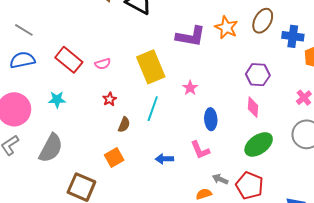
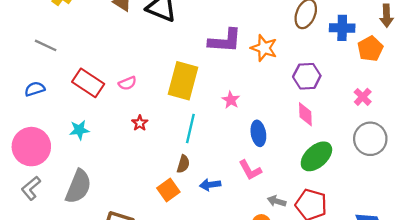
orange star: (226, 27) -> (264, 48), moved
gray line: (24, 30) -> (46, 45), moved
blue semicircle: (22, 60) -> (35, 89), size x0.7
yellow rectangle: (151, 67) -> (183, 81), turned 44
brown semicircle: (124, 125) -> (183, 164), moved
orange square: (114, 157) -> (168, 190), moved

